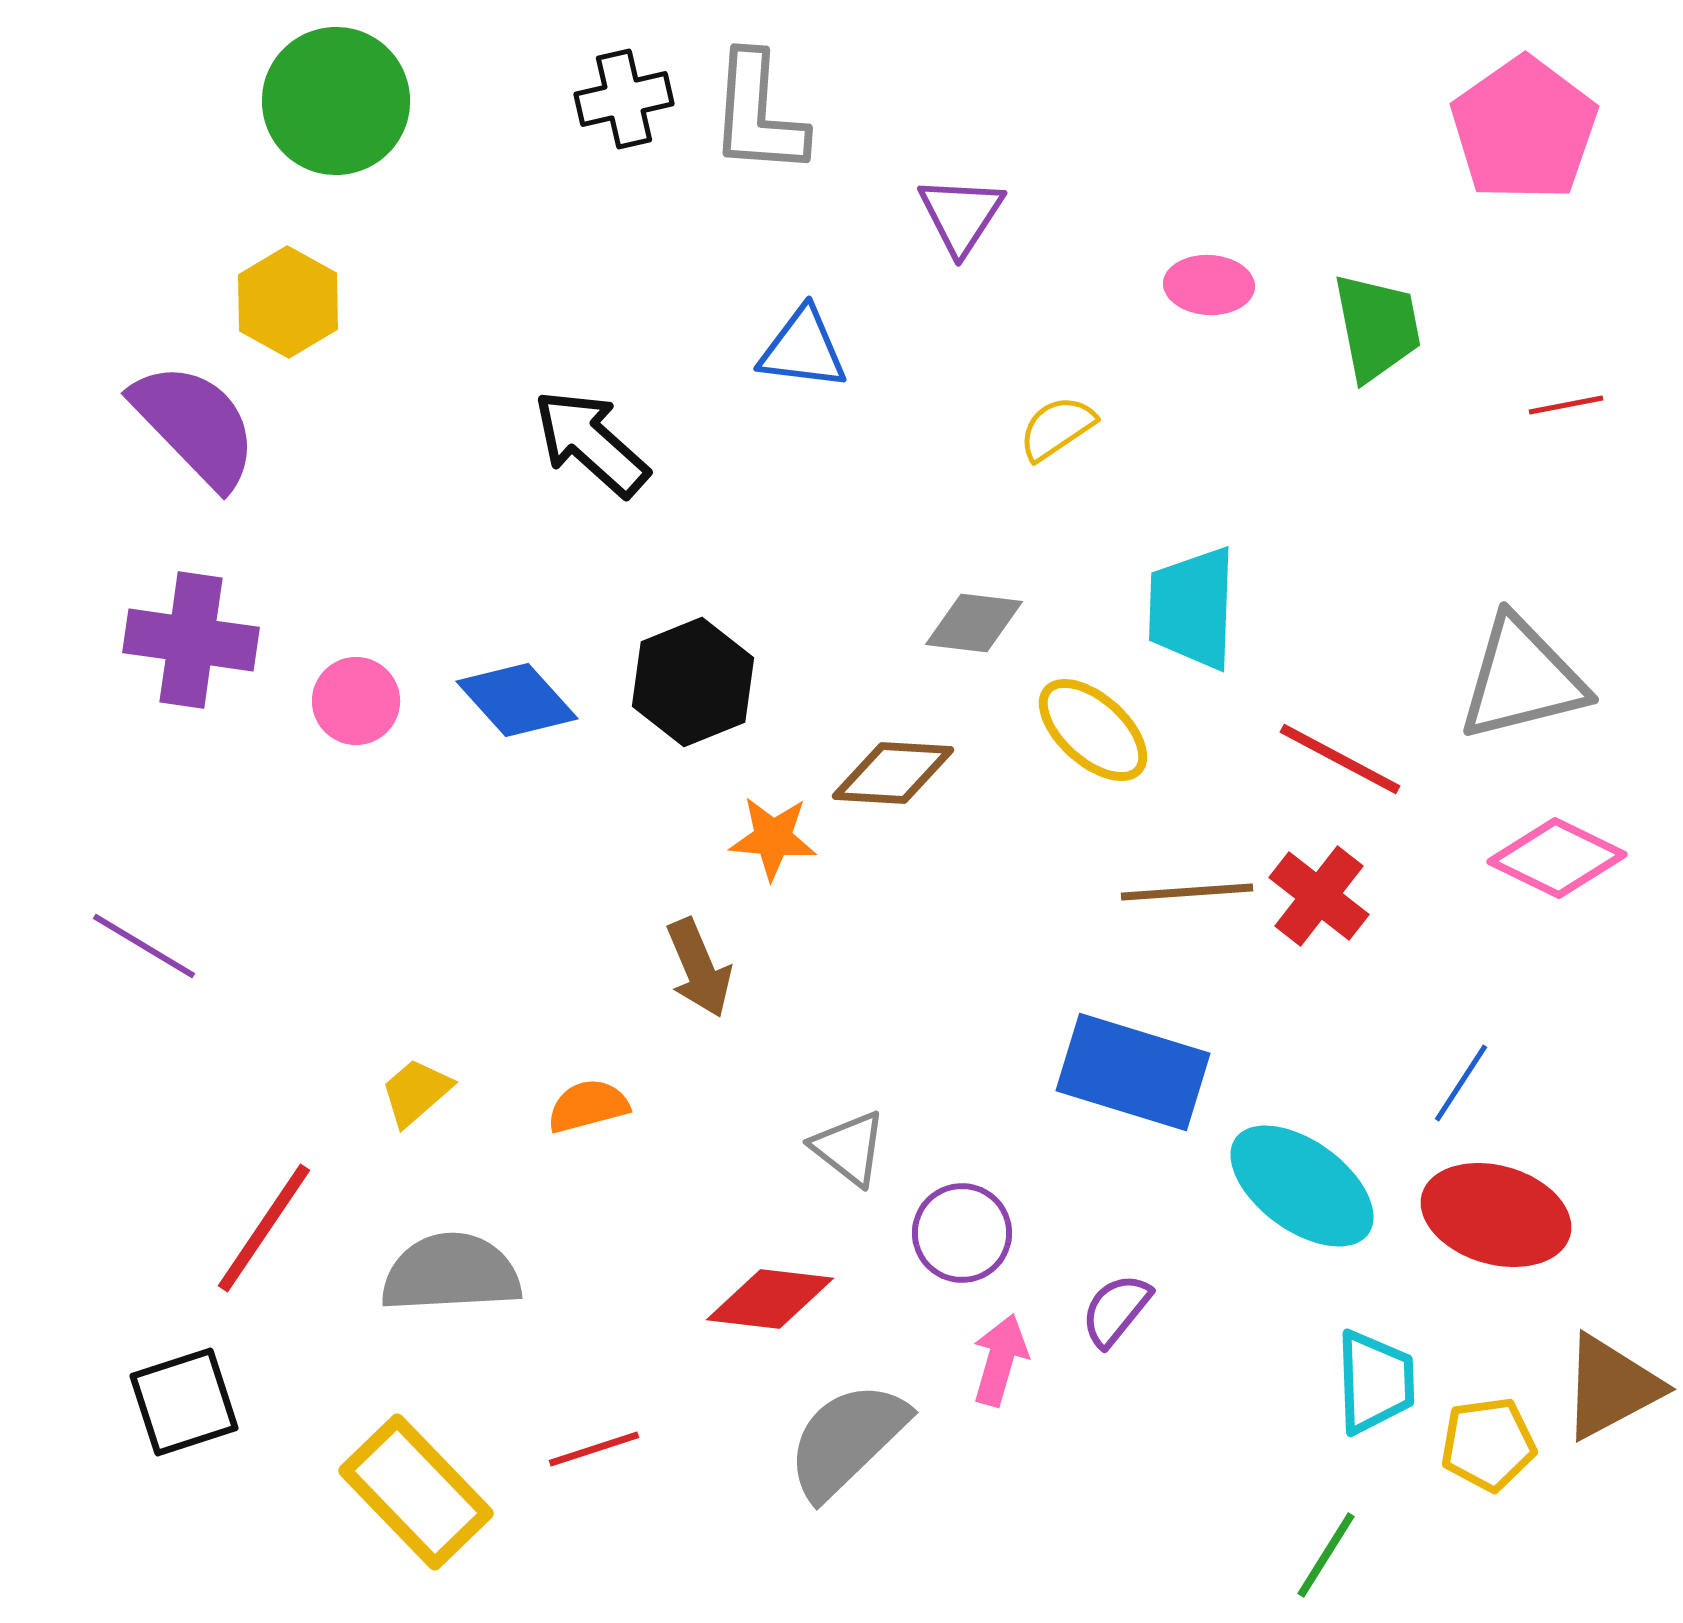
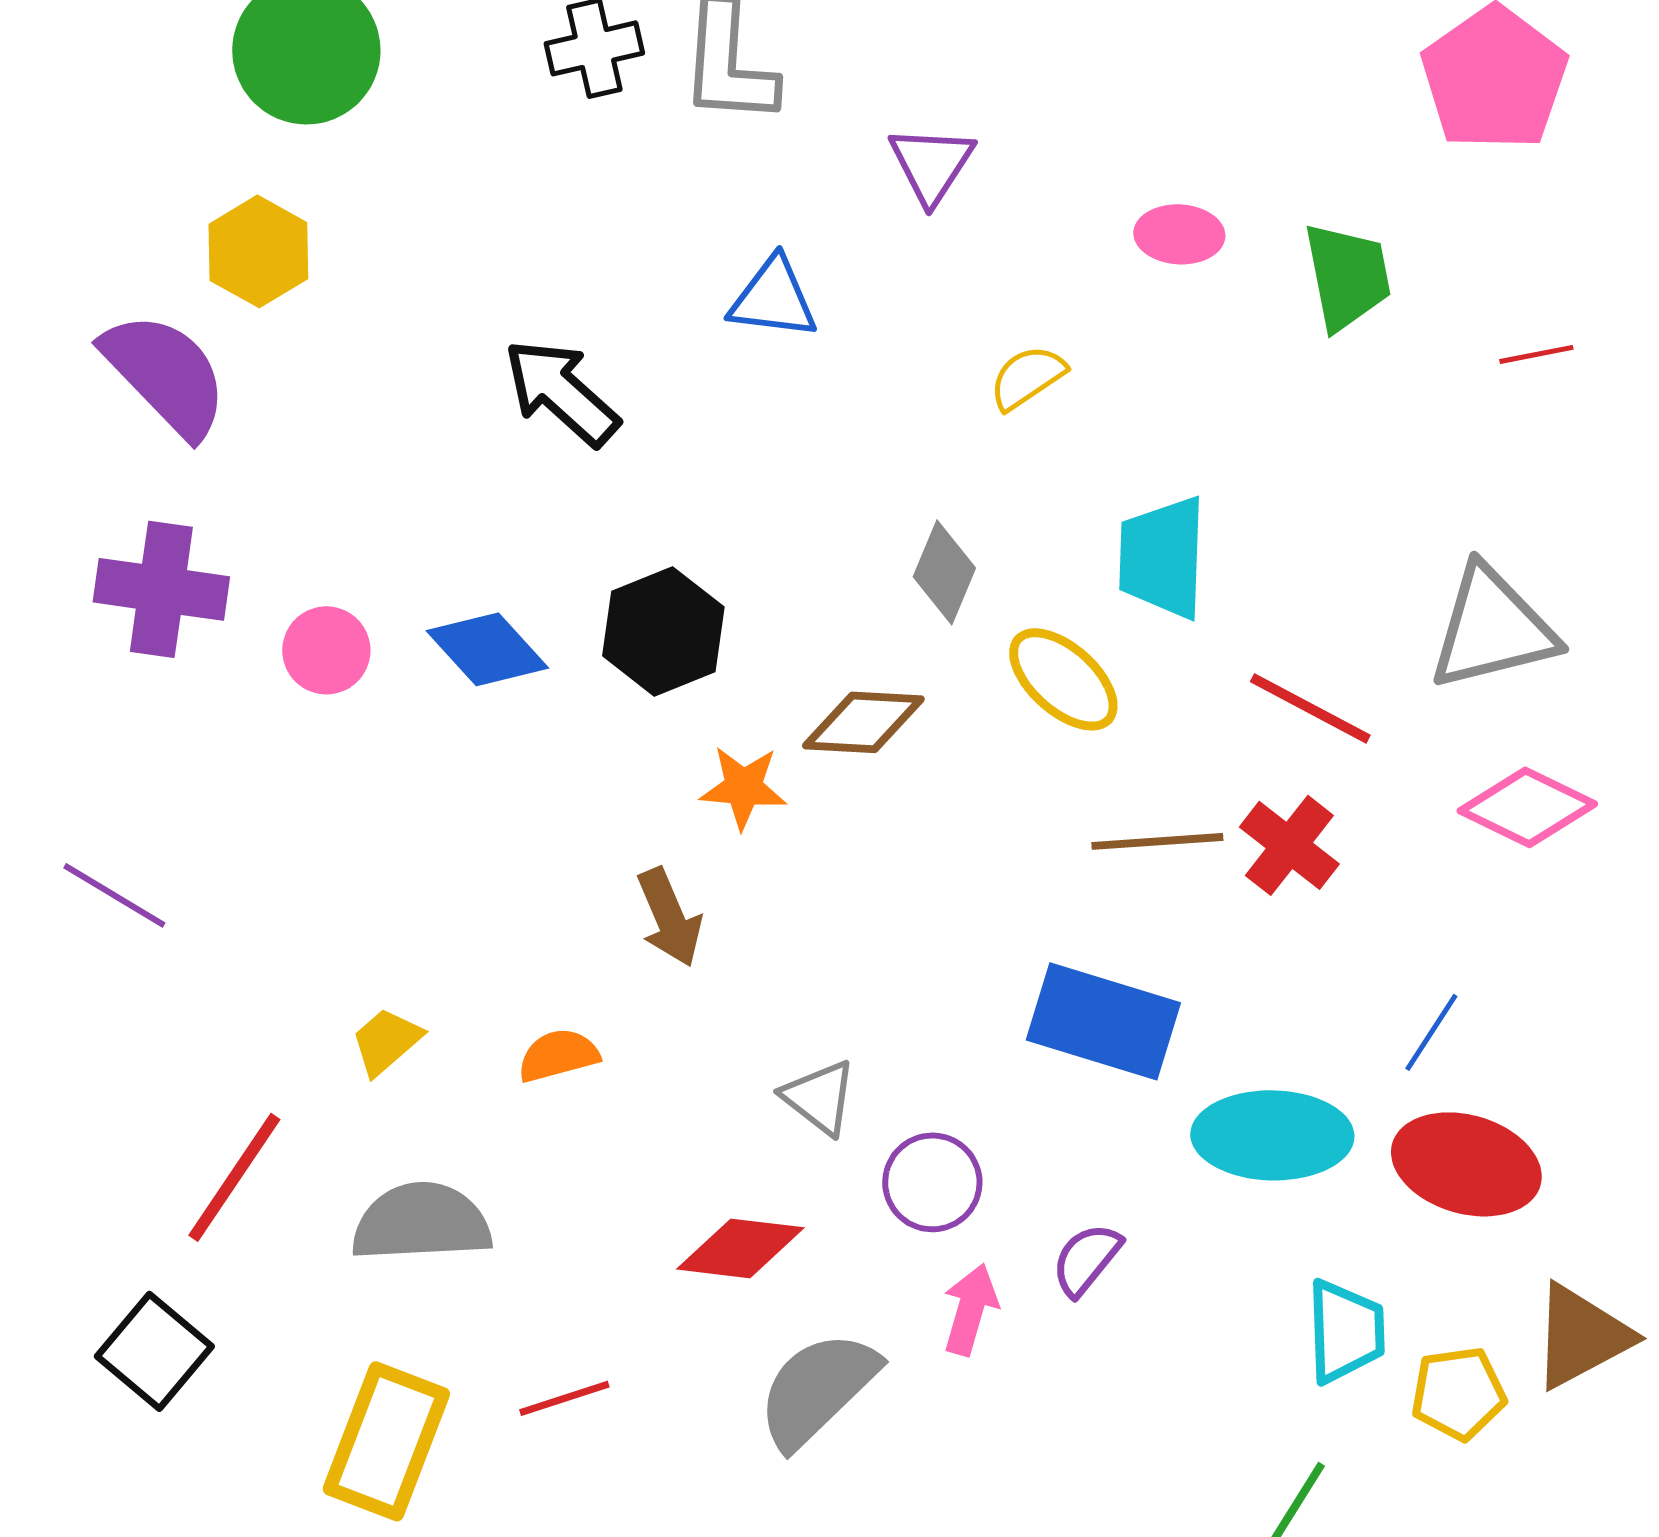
gray diamond: (974, 623) -> (944, 572), turned -74
cyan ellipse: (1302, 1186) -> (1272, 1135), turned -35
black square: (184, 1402) -> (154, 1351), turned -32
yellow rectangle: (416, 1492) -> (386, 1441), turned 65

